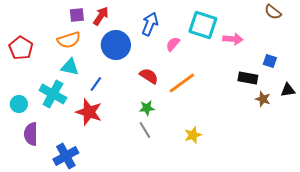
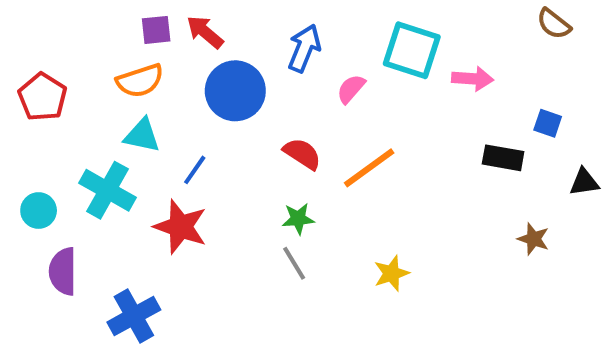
red arrow: (101, 16) -> (205, 32), turned -84
brown star: (263, 99) -> (533, 239), moved

